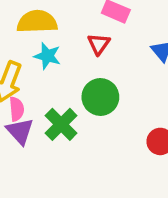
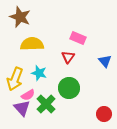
cyan star: (47, 56) -> (39, 73), moved
pink semicircle: (17, 109) -> (28, 95), moved, turned 64

